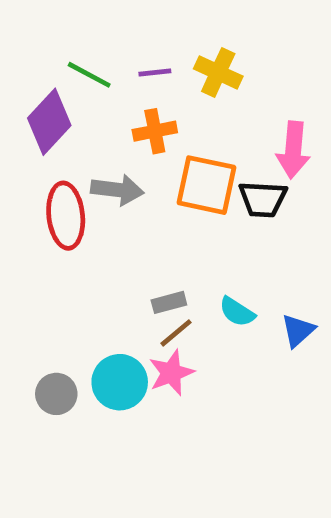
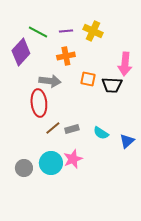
orange square: (206, 185) -> (88, 79), size x0.6
red ellipse: (66, 216) -> (39, 103), moved
brown line: (176, 333) -> (53, 128), moved

